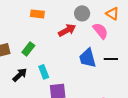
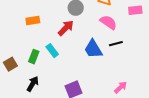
pink semicircle: (100, 31) -> (108, 22), moved
cyan rectangle: (44, 72) -> (52, 51), moved

